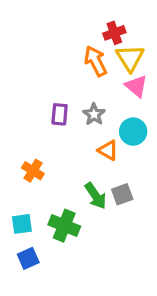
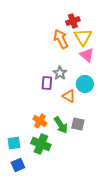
purple rectangle: (60, 114) -> (47, 83), moved
orange cross: (33, 171) -> (40, 121), moved
gray square: (122, 194) -> (78, 124), turned 32

